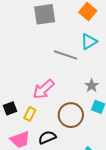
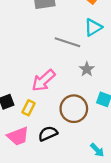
gray star: (92, 86) -> (87, 69), moved

